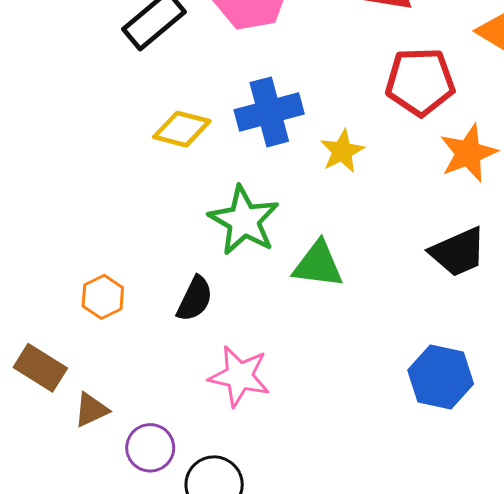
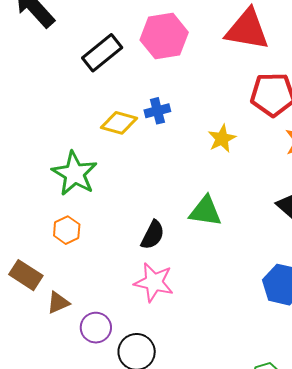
blue cross: (269, 112) -> (157, 111), moved, size x0.6
green star: (244, 220) -> (75, 174), moved
black semicircle: (195, 299) -> (153, 235), moved

